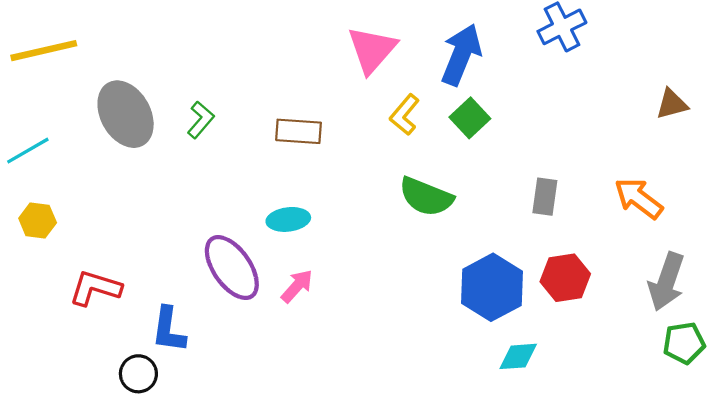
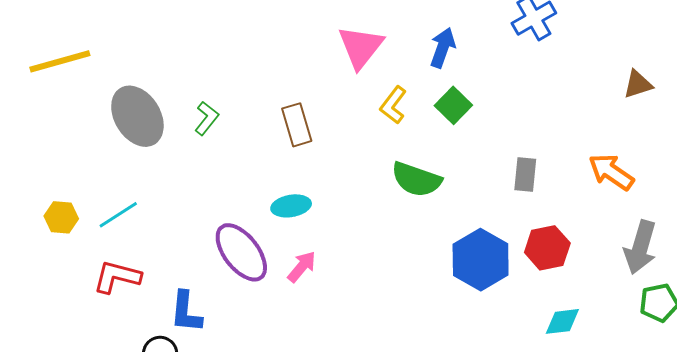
blue arrow: (461, 55) -> (443, 48), size x0.7
brown rectangle: (299, 131) -> (297, 125), turned 72
cyan line: (28, 151) -> (118, 215), moved
cyan diamond: (518, 356) -> (562, 321), moved

